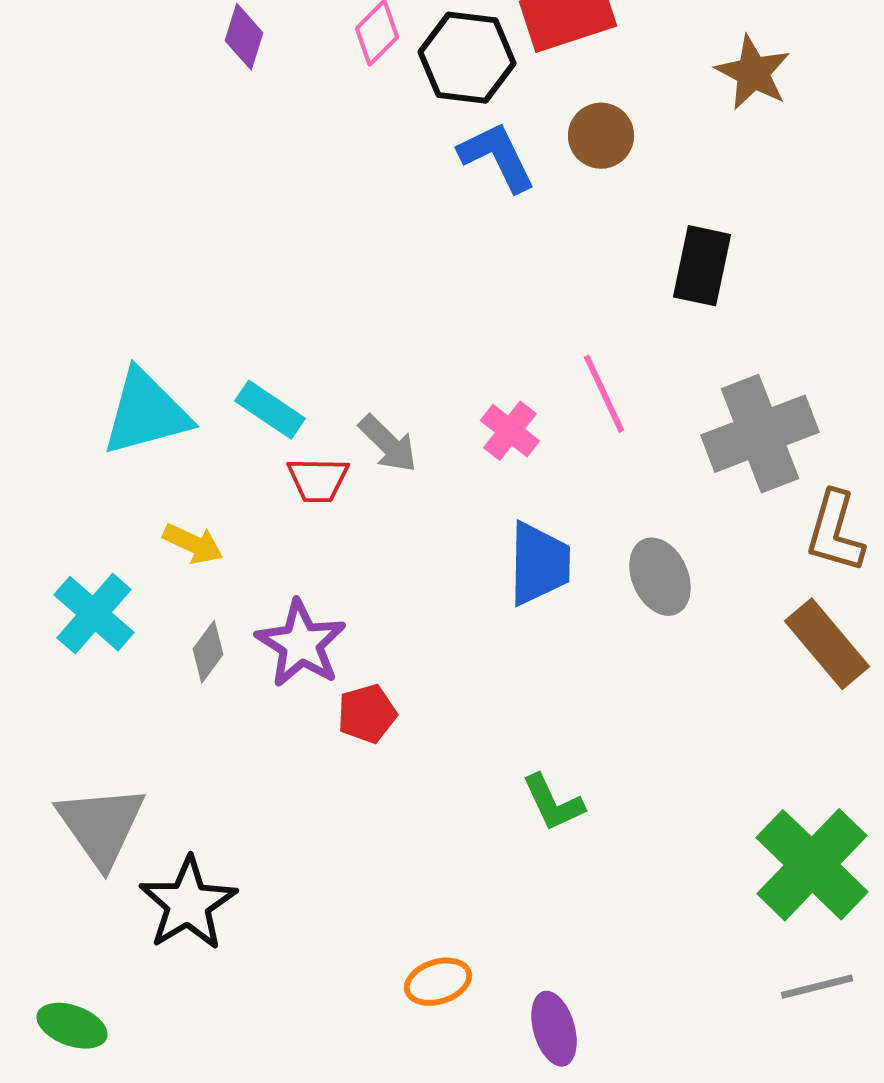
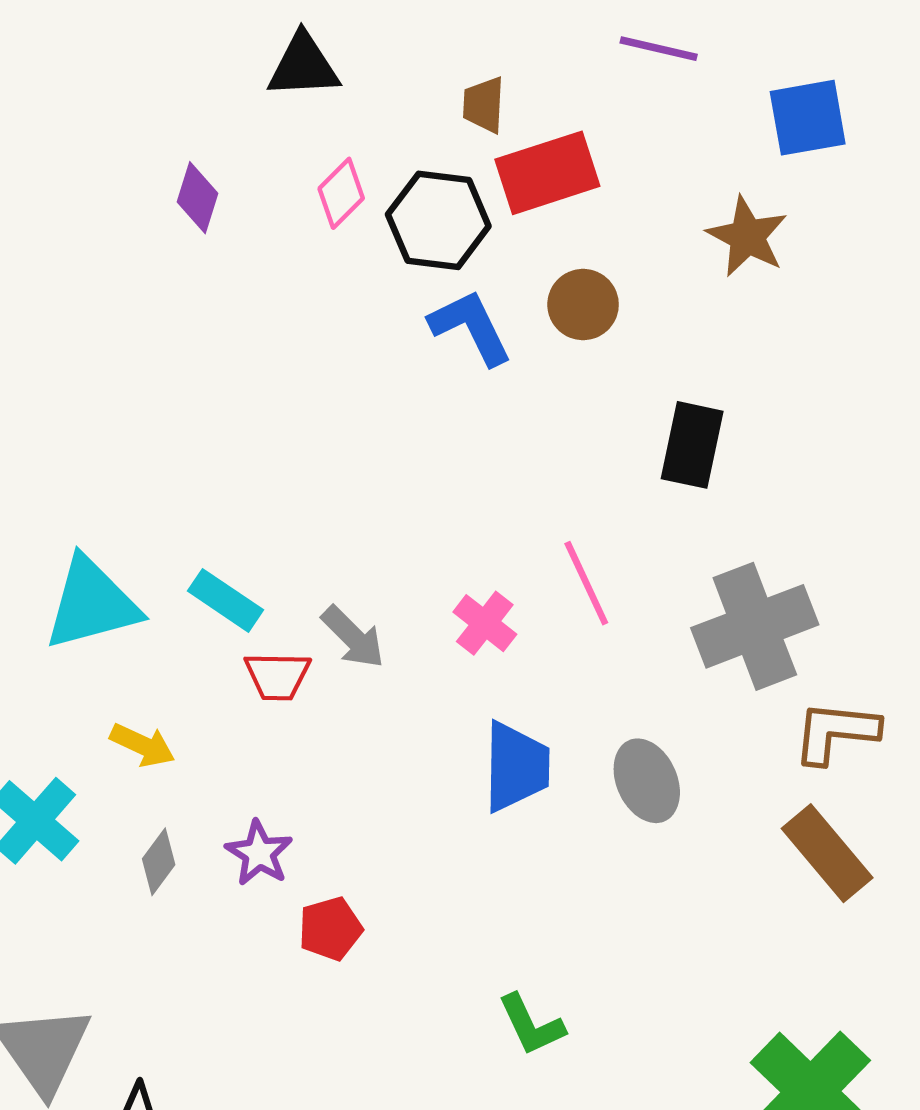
brown L-shape: (835, 532) -> (836, 732), turned 80
purple star: (301, 644) -> (259, 853), size x0.7

